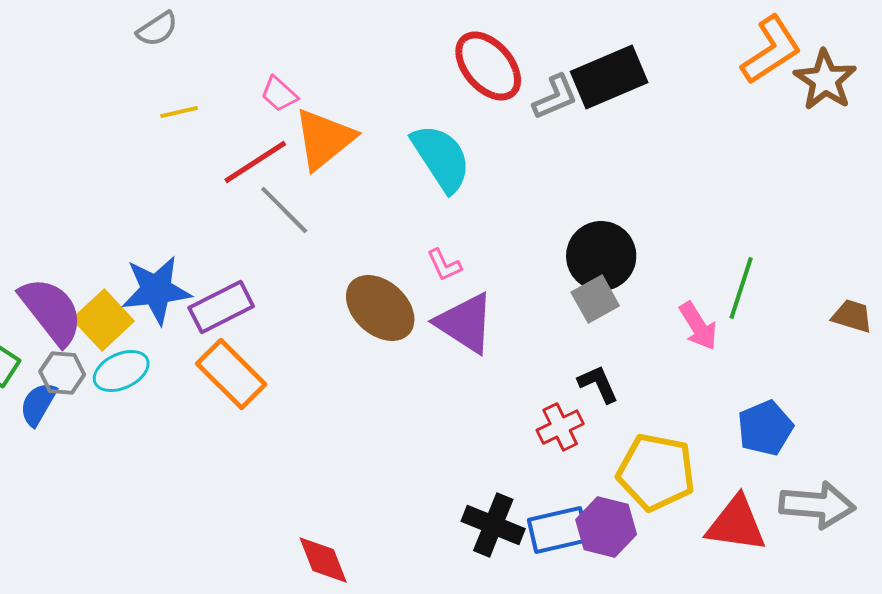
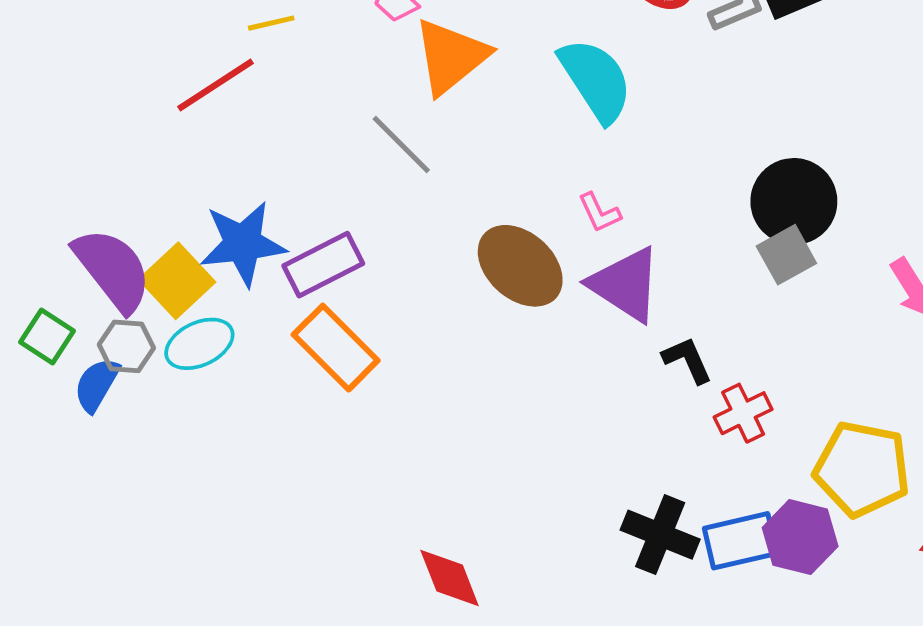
red line: (255, 162) -> (215, 85), moved
black L-shape: (598, 384) -> (687, 360), moved

